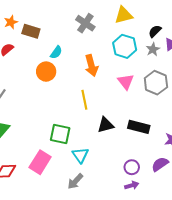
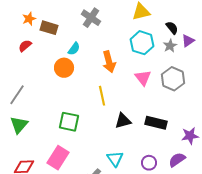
gray cross: (85, 23) -> (91, 18), moved
black semicircle: (155, 31) -> (172, 28), turned 96
green square: (60, 134) -> (69, 122), moved
cyan triangle: (80, 155) -> (115, 159), moved

